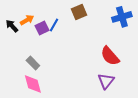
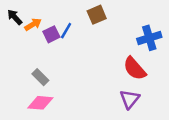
blue cross: (122, 17) -> (149, 38), moved
black arrow: (12, 26) -> (15, 17), moved
pink diamond: (33, 84) -> (40, 103), turned -70

